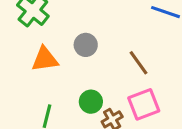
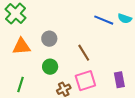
green circle: (91, 102) -> (50, 67), moved

